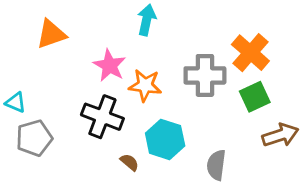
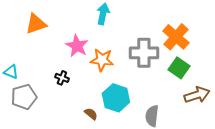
green square: (255, 97) -> (179, 68), turned -30
black cross: (102, 117) -> (62, 78), moved, size x0.5

